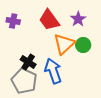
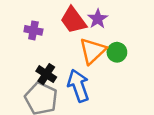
purple star: (78, 19) -> (98, 19), moved
purple cross: (13, 21) -> (33, 30), moved

